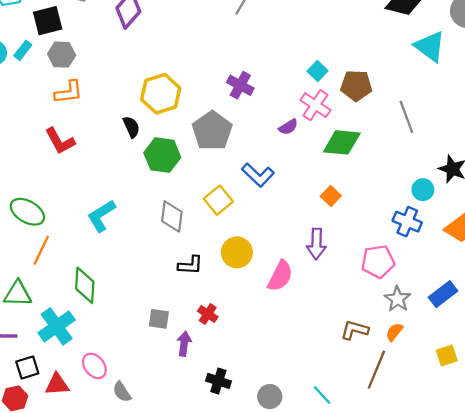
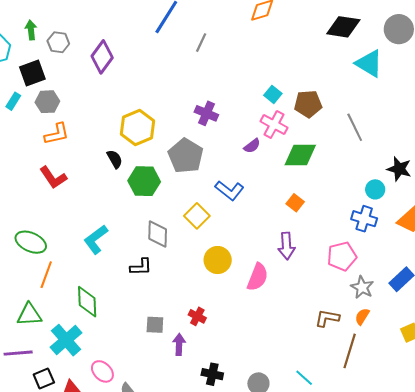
black L-shape: (190, 265) -> (141, 267), moved

